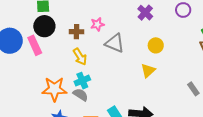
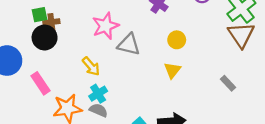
pink star: (97, 24) -> (105, 26), size x1.6
brown cross: (77, 32) -> (51, 22), moved
pink rectangle: (35, 45) -> (41, 83), moved

